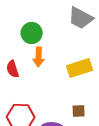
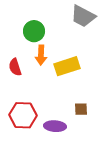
yellow rectangle: (80, 68) -> (67, 66), moved

